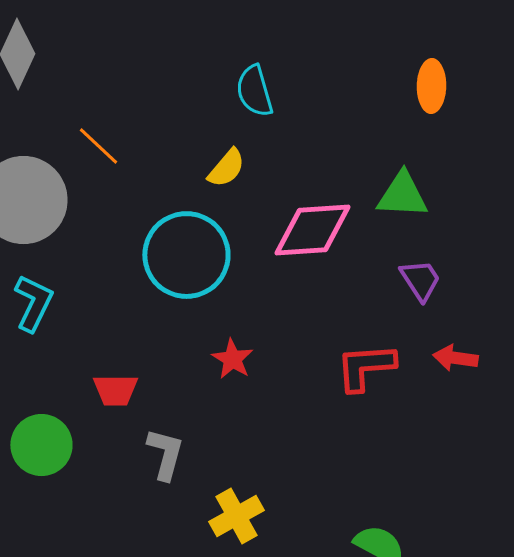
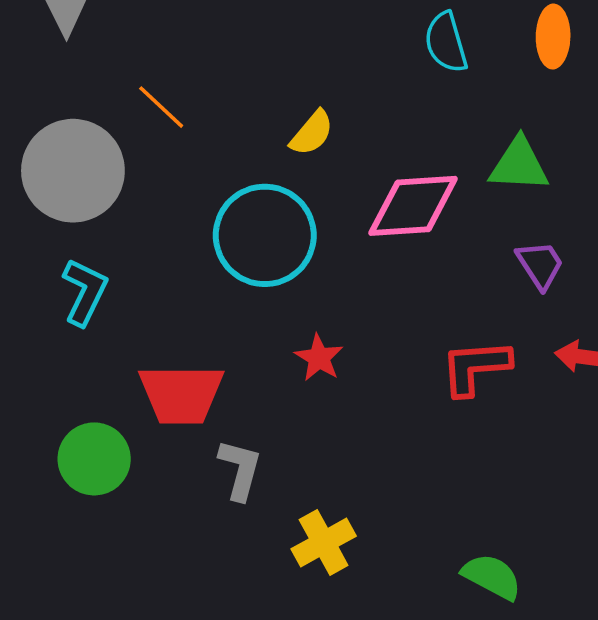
cyan semicircle: (254, 91) -> (446, 42), moved
red trapezoid: (115, 390) -> (181, 394), size x1.6

